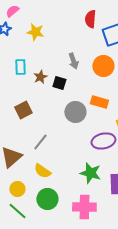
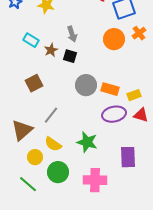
gray arrow: (73, 61) -> (72, 34), moved
cyan rectangle: (20, 67) -> (31, 40), turned -56
orange rectangle: (99, 102) -> (110, 89), moved
green star: (90, 173) -> (87, 142), moved
yellow circle: (17, 189) -> (35, 157), moved

